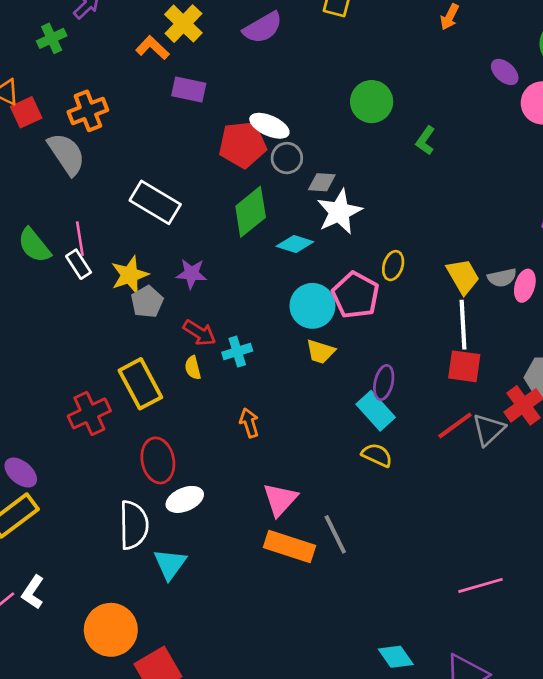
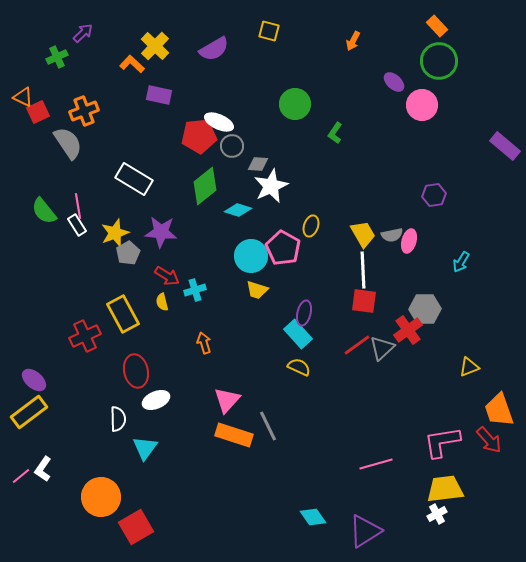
purple star: (191, 274) -> (161, 232), size x1.4
white semicircle: (134, 525) -> (118, 419), size x0.7

